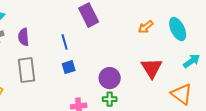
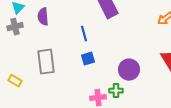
purple semicircle: (24, 37) -> (43, 17), moved
green cross: (110, 99) -> (116, 91), moved

